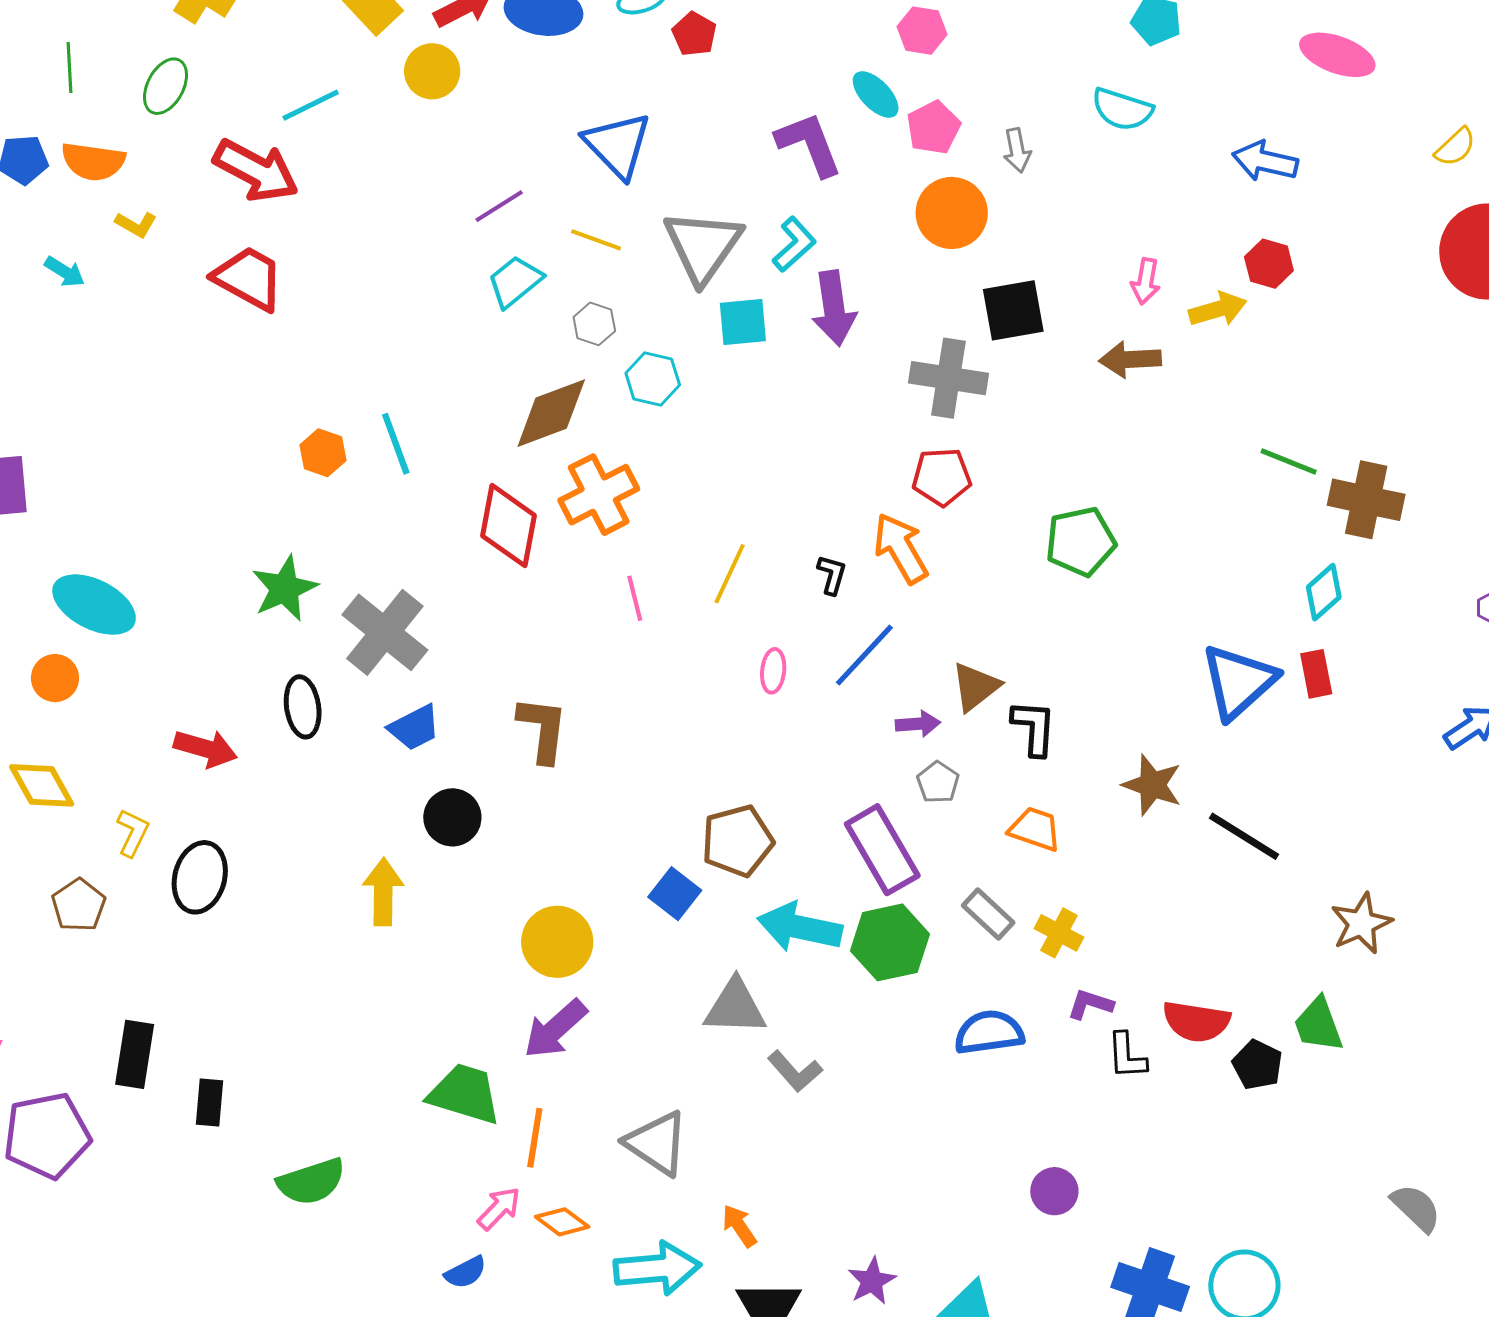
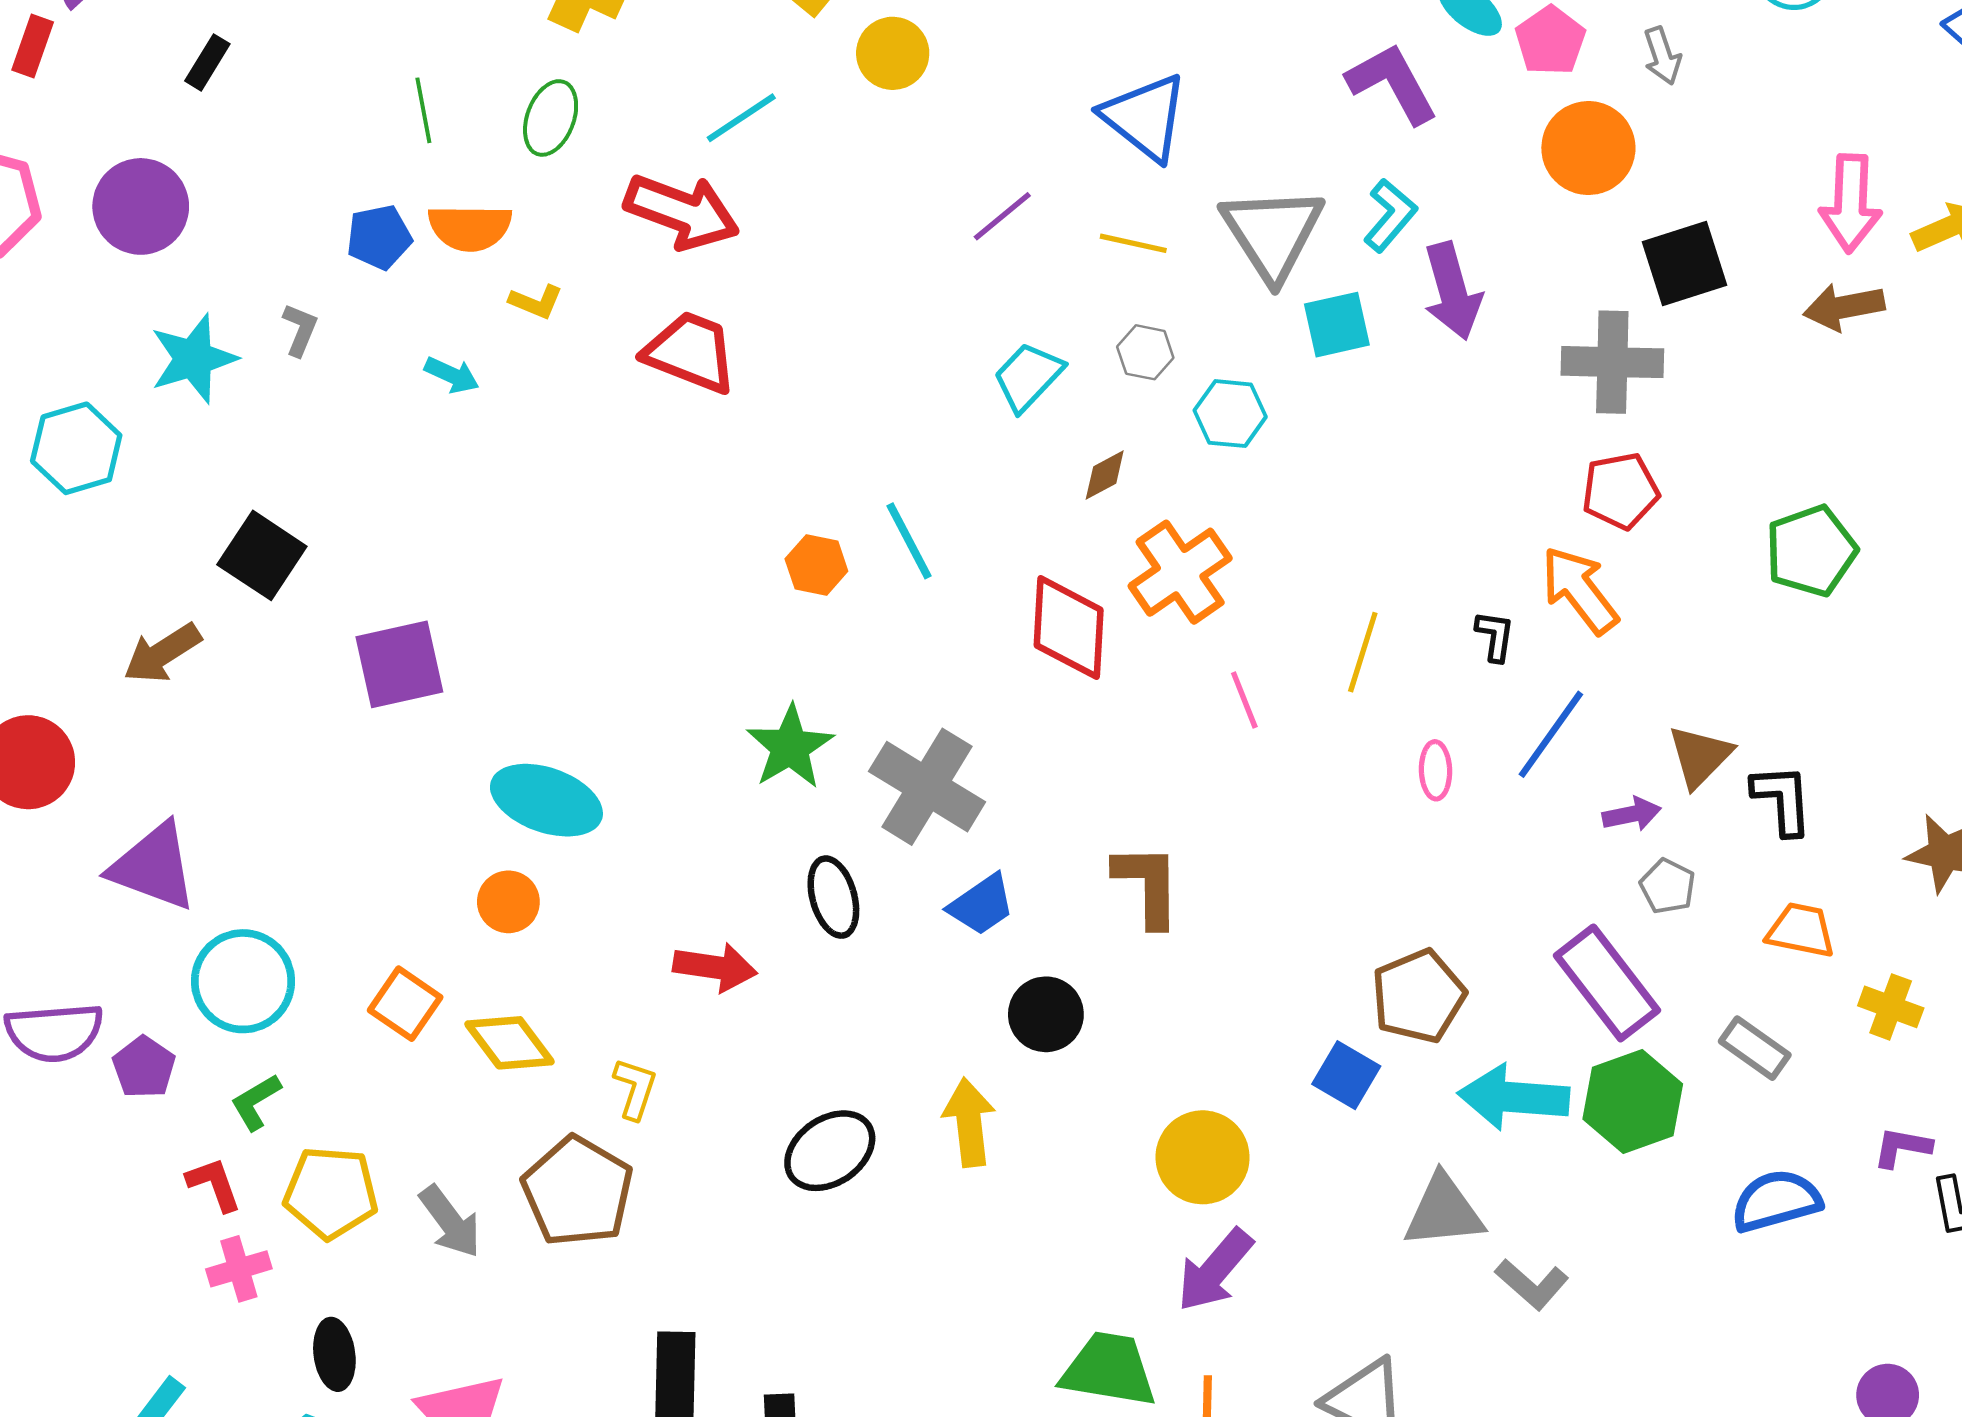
cyan trapezoid: (515, 281) -> (1028, 377), moved
pink arrow: (1145, 281) -> (1851, 203), size x1.6
brown diamond: (551, 413) -> (1105, 475), size x0.5
black ellipse: (200, 877) -> (830, 1151), moved, turned 48
brown pentagon: (79, 905) -> (578, 1191), size x1.6
yellow cross: (1059, 933) -> (1891, 1007), moved

